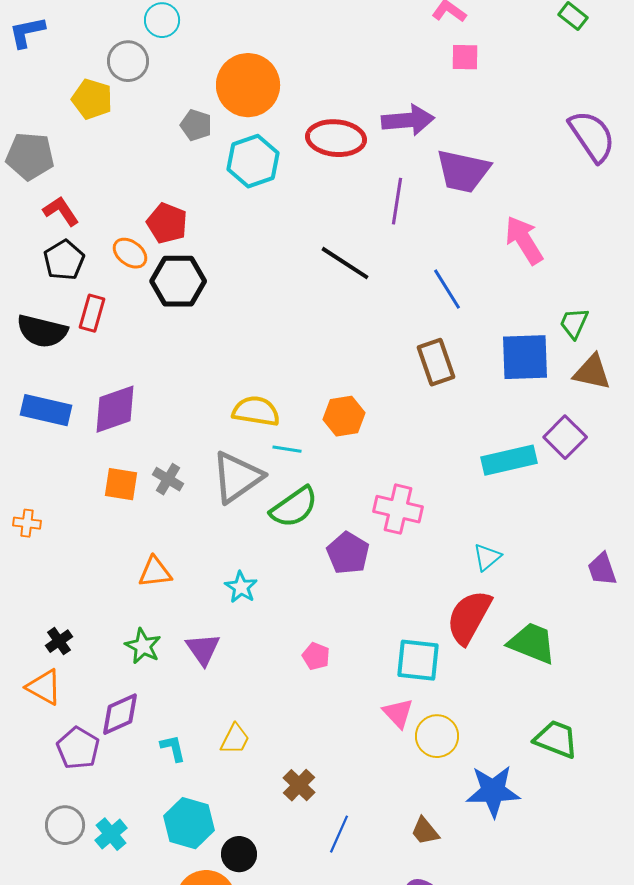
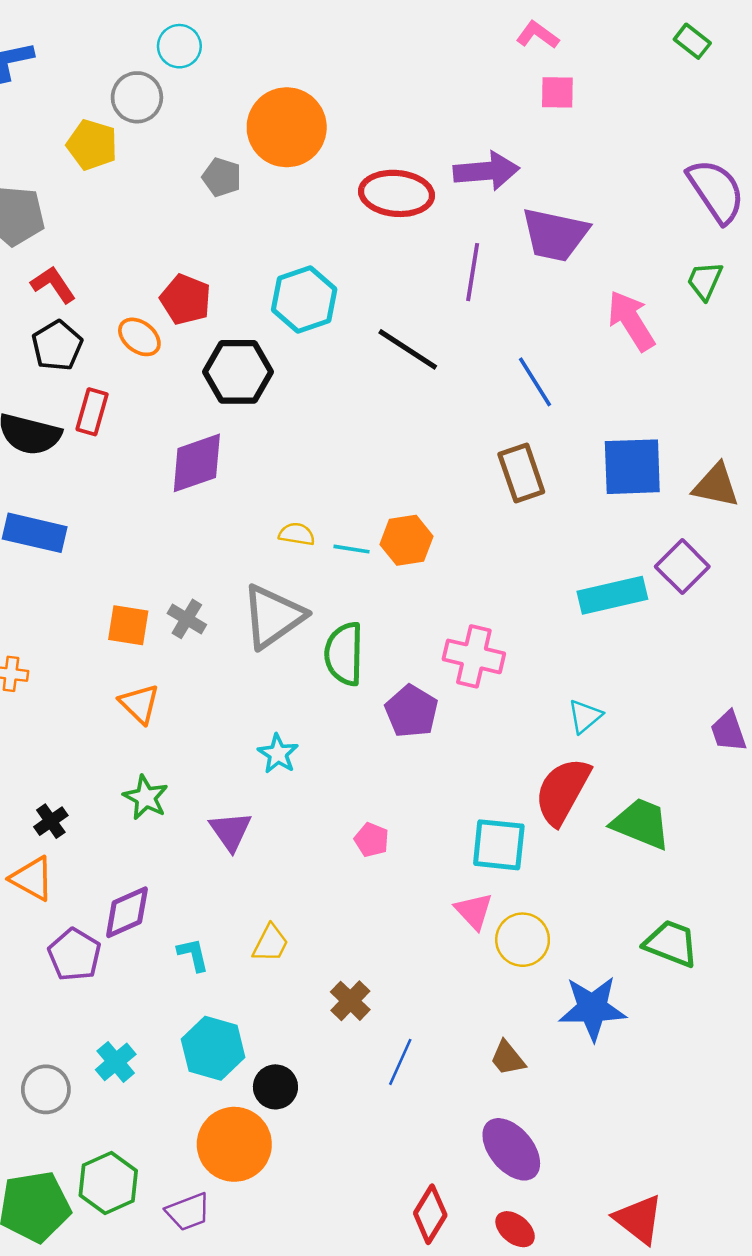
cyan hexagon: (253, 161) -> (304, 299), moved
black hexagon: (178, 281) -> (238, 372), moved
green trapezoid: (574, 323) -> (705, 281), moved
purple diamond: (115, 409) -> (197, 463), moved
yellow semicircle: (256, 411) -> (297, 534), size x0.6
cyan line: (287, 449) -> (352, 549), moved
green semicircle: (294, 507) -> (344, 654), turned 126
orange triangle: (155, 572) -> (139, 704), moved, turned 51
green star: (143, 646) -> (146, 797), moved
gray circle: (65, 825) -> (46, 1089), moved

